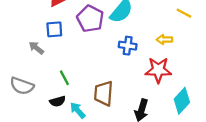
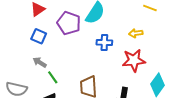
blue square: (54, 29) -> (39, 36), turned 35
gray arrow: (36, 48) -> (40, 62), moved

